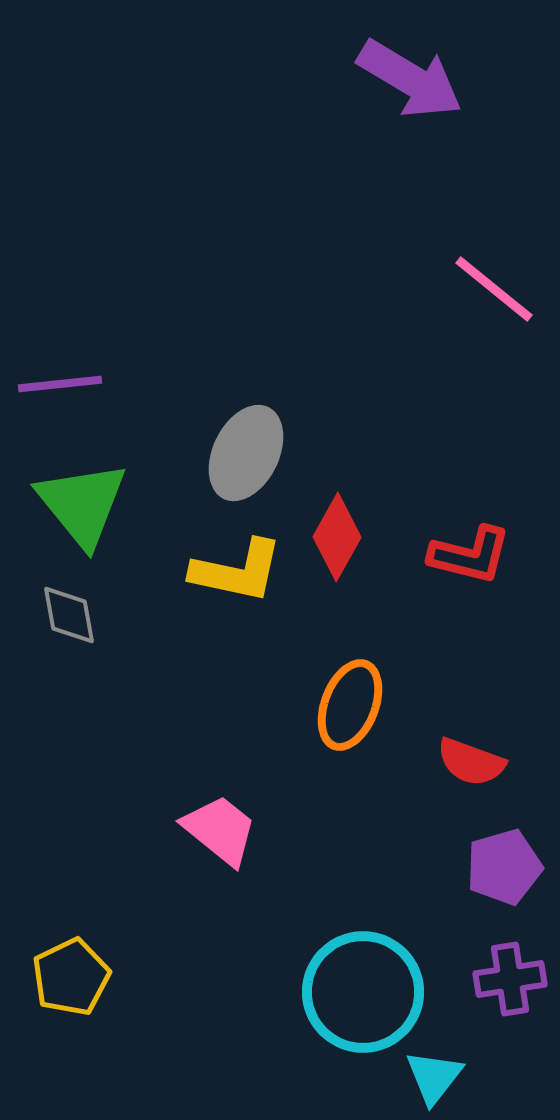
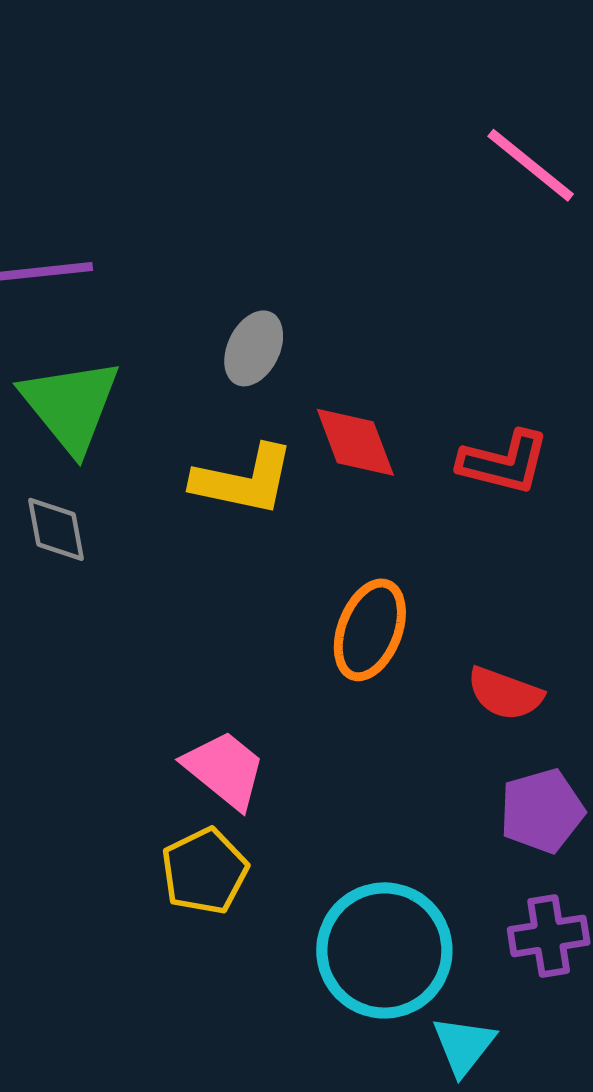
gray ellipse: (246, 453) -> (254, 348), size x0.7
red diamond: (337, 537) -> (355, 442), turned -50
yellow pentagon: (71, 977) -> (205, 871), moved

